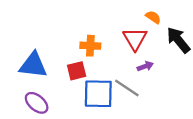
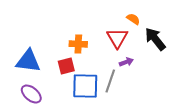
gray line: (127, 88) -> (110, 81), turned 75

